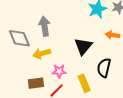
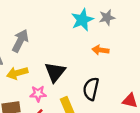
gray arrow: (45, 26) -> (20, 41), turned 36
black triangle: (83, 46) -> (55, 72), moved

